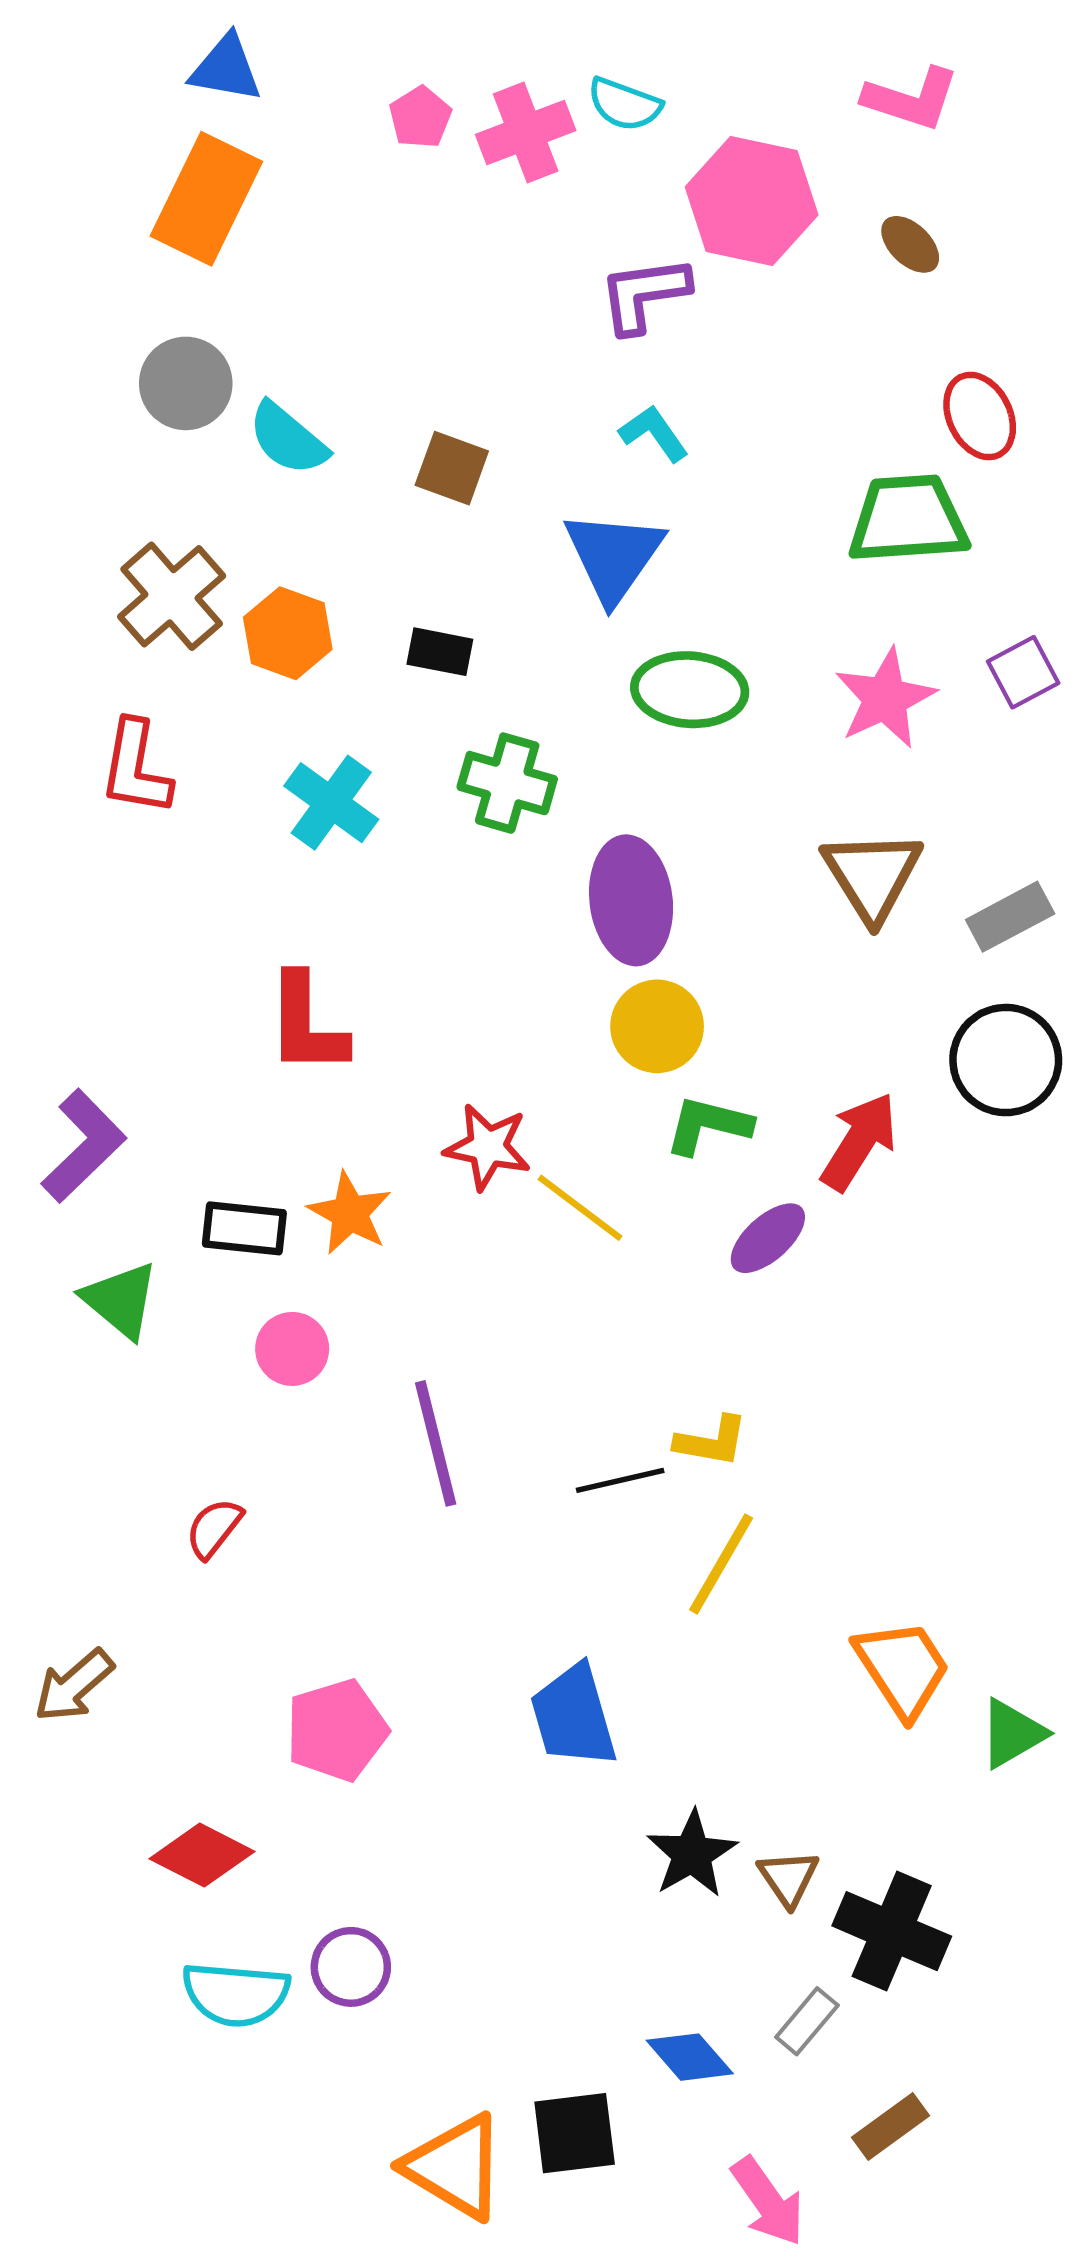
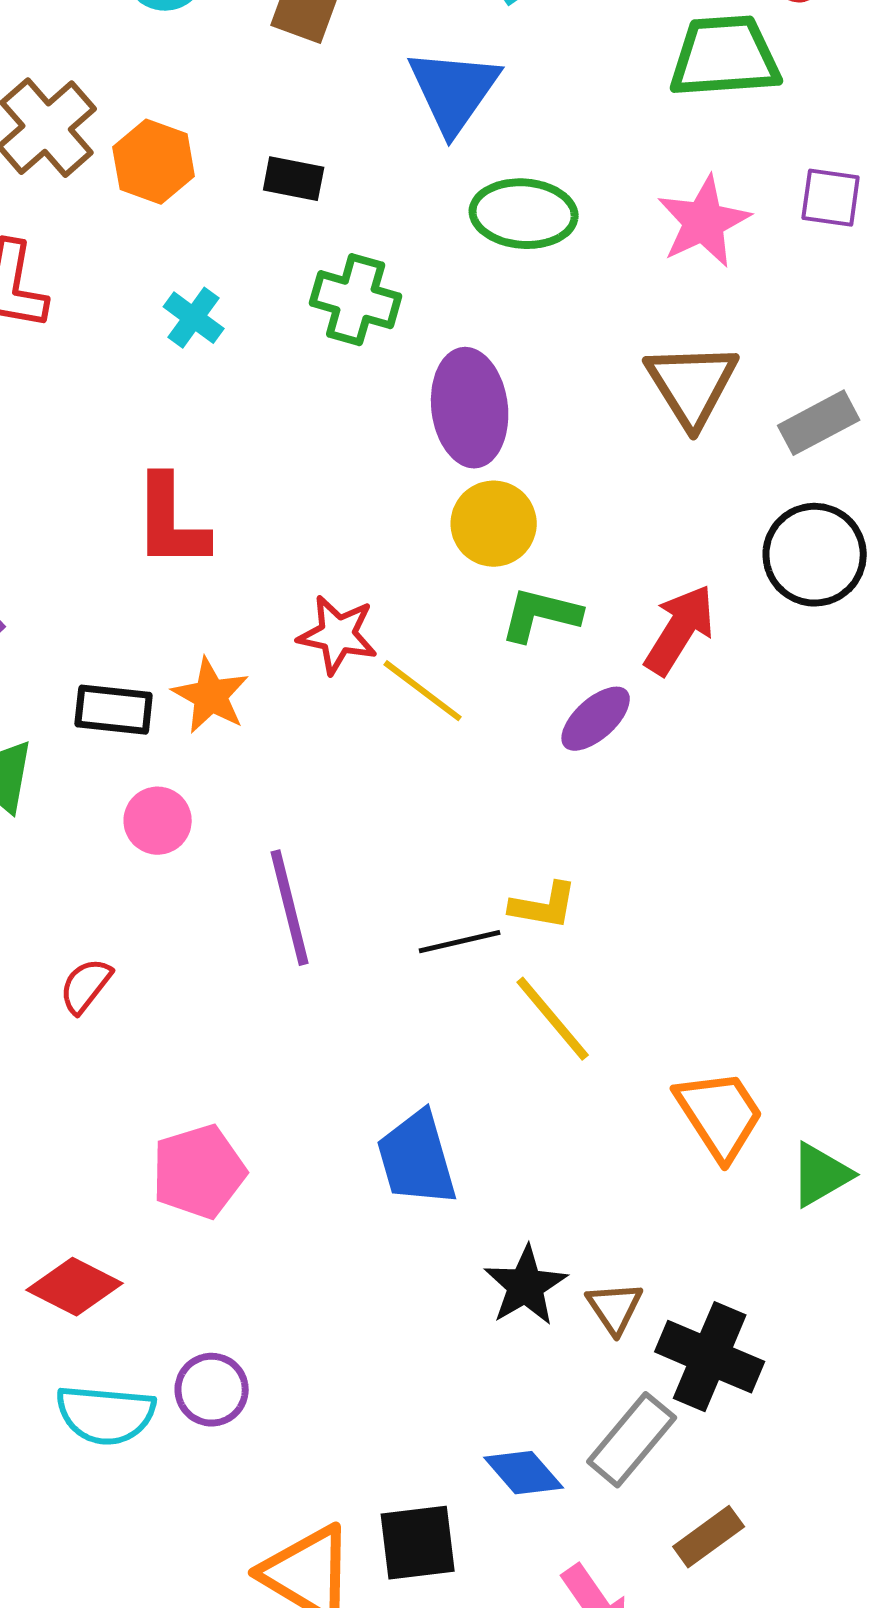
purple square: (1023, 672) -> (831, 198), turned 36
cyan cross: (331, 803) -> (194, 318), size x0.7
yellow line: (721, 1564) -> (553, 1019), turned -70
gray rectangle: (807, 2021) -> (632, 1440), size x1.5

